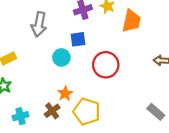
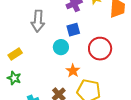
orange star: (65, 94) -> (73, 71), moved

